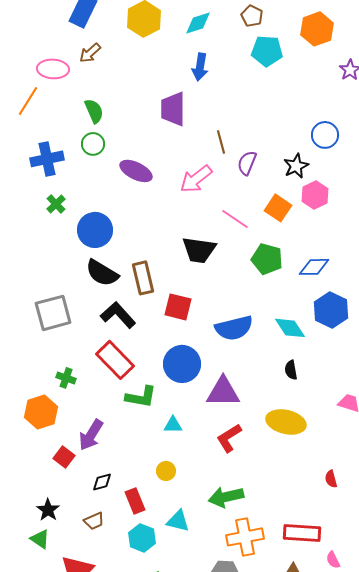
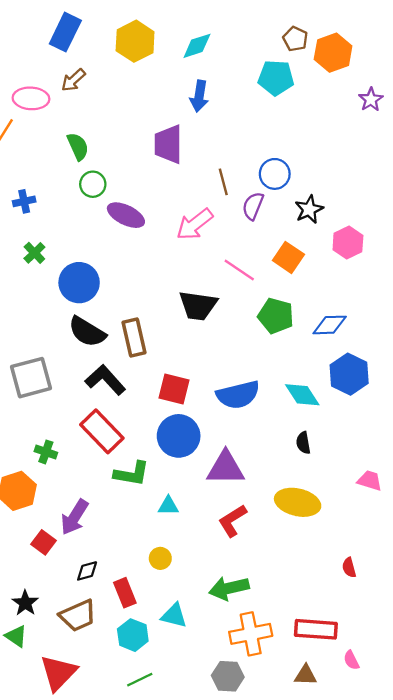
brown pentagon: (252, 16) -> (295, 39), moved
blue circle: (325, 135) -> (275, 174), moved
green circle: (93, 144) -> (93, 184), moved
blue cross: (47, 159) -> (24, 201), size x0.6
pink hexagon: (315, 195) -> (348, 243), moved
red square: (178, 307) -> (174, 389), moved
brown trapezoid: (94, 521) -> (78, 616), size x1.6

